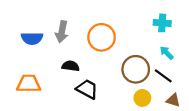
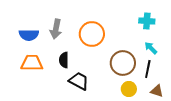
black semicircle: (71, 66) -> (64, 60), turned -98
black line: (163, 76) -> (148, 69), turned 66
orange trapezoid: (29, 84) -> (32, 63), moved

